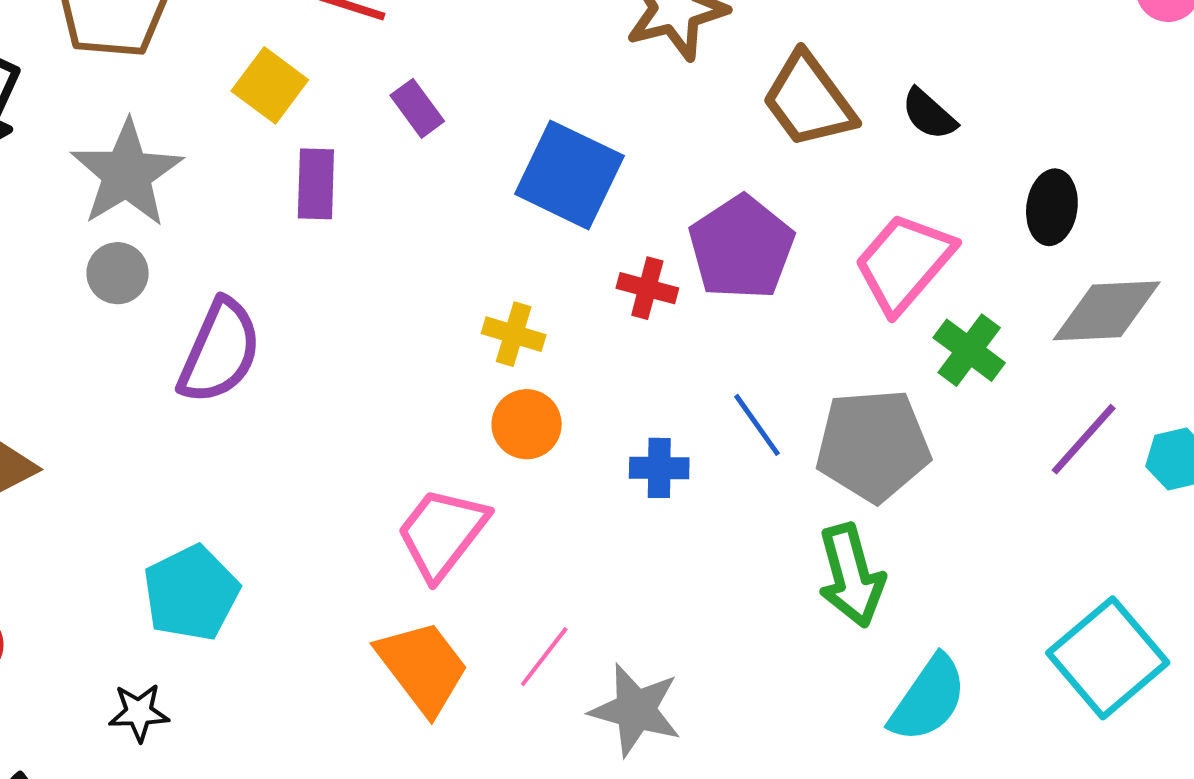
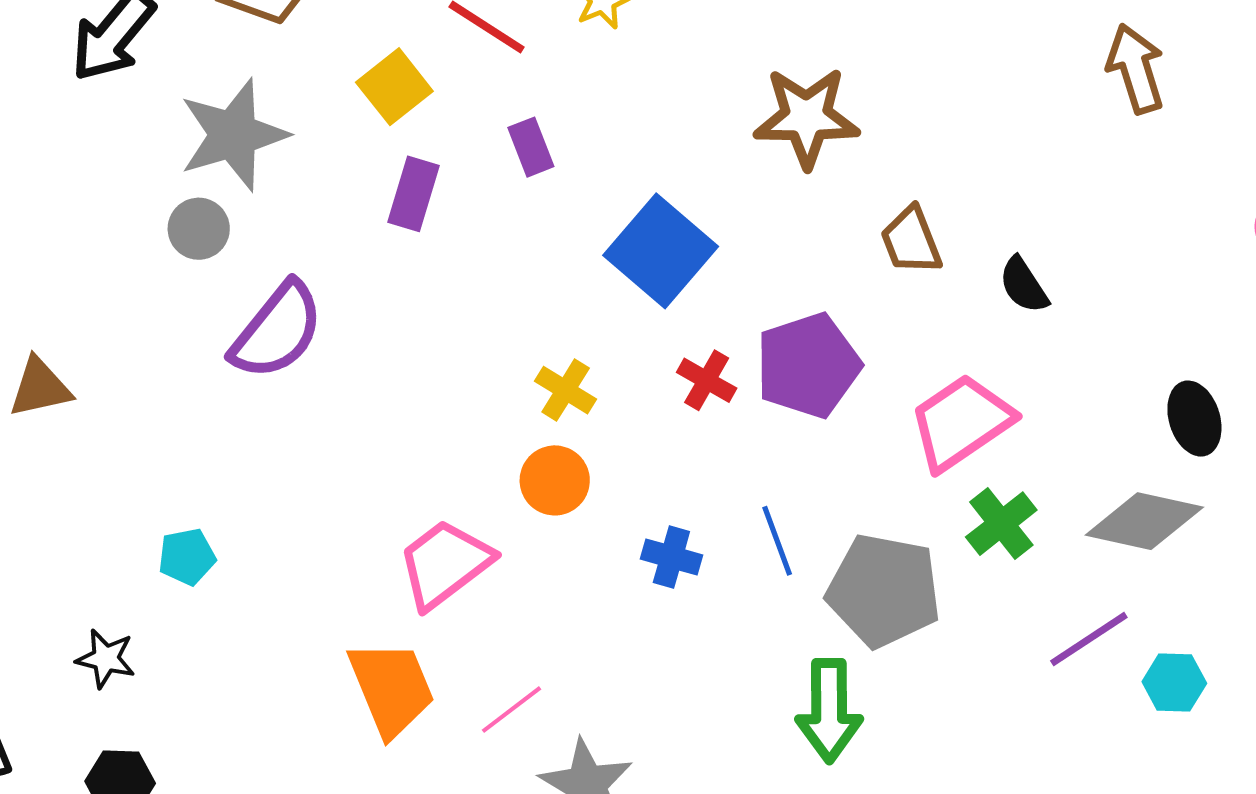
brown trapezoid: (809, 100) -> (911, 241), size x0.7
black ellipse: (1052, 207) -> (1194, 419), moved, turned -40
cyan pentagon: (191, 593) -> (187, 557), size x0.6

